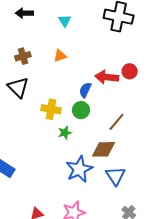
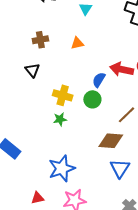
black triangle: (18, 87) -> (32, 70), size x0.7
green star: (65, 133) -> (60, 119), moved
blue star: (79, 169) -> (62, 168), moved

